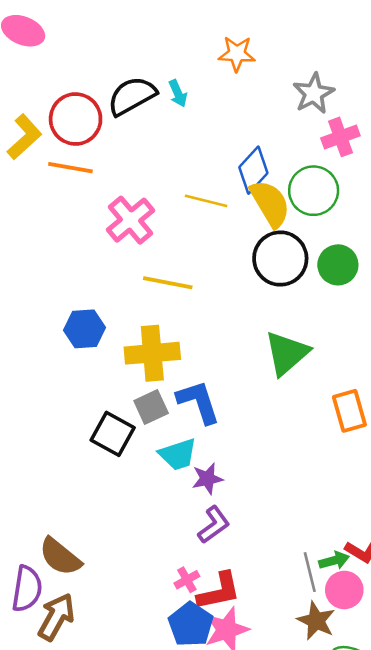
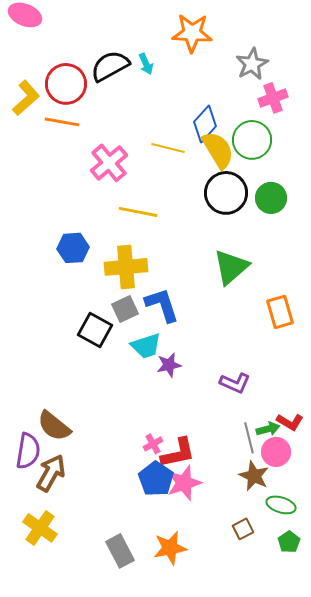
orange star: (237, 54) -> (192, 33), size x1.4
purple L-shape: (214, 525) -> (235, 383), moved, turned 60

